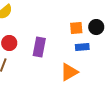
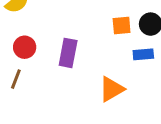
blue rectangle: (82, 47) -> (143, 54), moved

